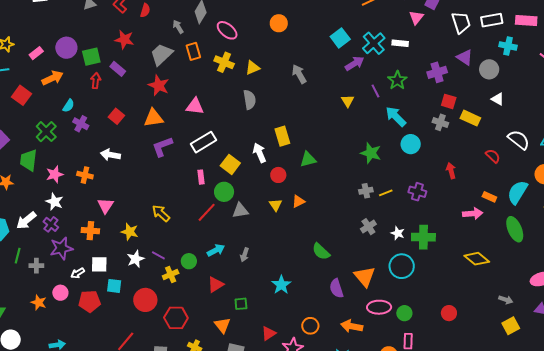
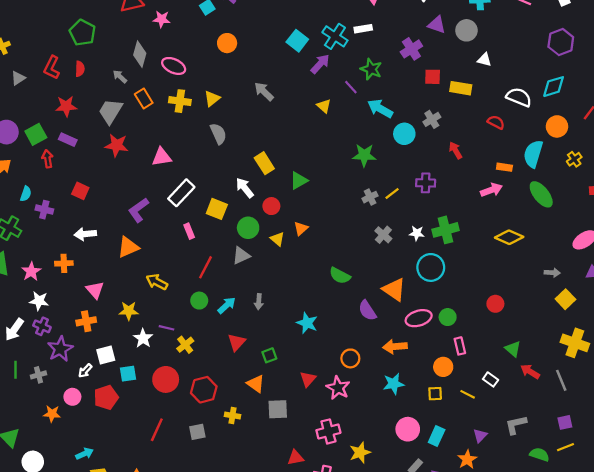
orange triangle: (154, 118) -> (128, 247), moved
gray cross: (440, 122) -> (432, 119), moved, turned -35
green circle: (224, 192) -> (248, 228), moved
green circle: (189, 261) -> (199, 301), moved

